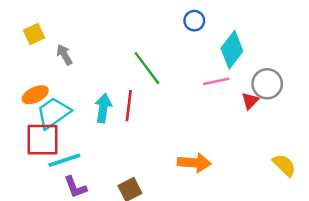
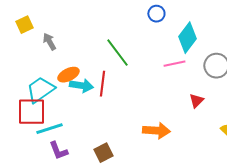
orange ellipse: (35, 95) -> (68, 75), moved
red triangle: (250, 101) -> (196, 101), moved
cyan arrow: (103, 108) -> (81, 86), turned 90

